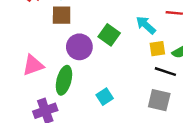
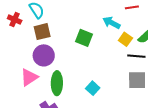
purple circle: (79, 47) -> (44, 55), moved
yellow square: (157, 49) -> (125, 39), turned -32

